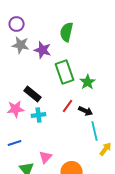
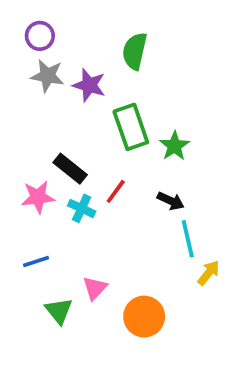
red line: (68, 106) -> (116, 191), moved
cyan cross: (39, 115) -> (82, 208), turned 32

